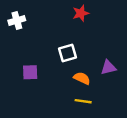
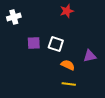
white square: (67, 53) -> (56, 44), turned 35
purple square: (30, 72) -> (34, 43), moved

